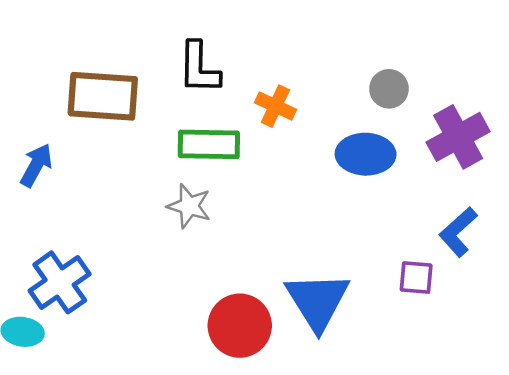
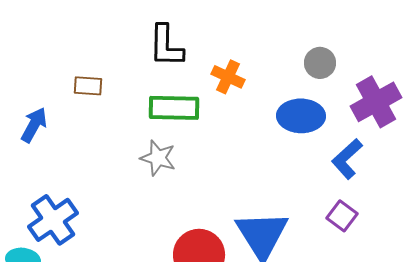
brown rectangle: (103, 96) -> (88, 86), moved, size x0.5
blue L-shape: (458, 232) -> (347, 159), moved
purple square: (416, 278) -> (342, 216), turned 32

